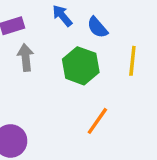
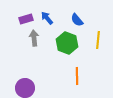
blue arrow: (62, 16) -> (47, 18), moved
orange line: (97, 121) -> (77, 76), turned -36

